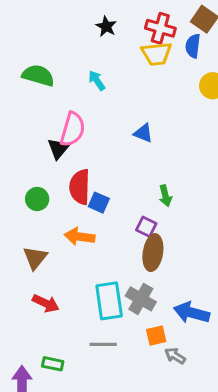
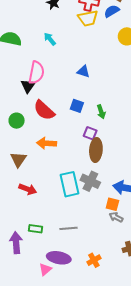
blue semicircle: (193, 46) -> (112, 11), turned 56
red semicircle: (80, 187) -> (44, 110), turned -45
blue square: (99, 203) -> (77, 106), moved
orange square: (156, 336) -> (112, 204), moved, turned 32
gray line: (103, 344) -> (68, 228), moved

